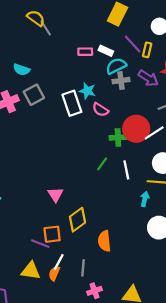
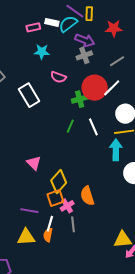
cyan semicircle: (116, 66) -> (68, 24), moved
purple arrow: (148, 78) -> (85, 40), moved
gray cross: (121, 81) -> (84, 55), moved
cyan star: (87, 91) -> (42, 52), moved
white rectangle: (72, 103) -> (29, 95), moved
cyan arrow: (145, 199) -> (116, 150), size x1.5
orange square: (52, 234) -> (55, 198), moved
pink cross: (95, 291) -> (67, 206), moved

